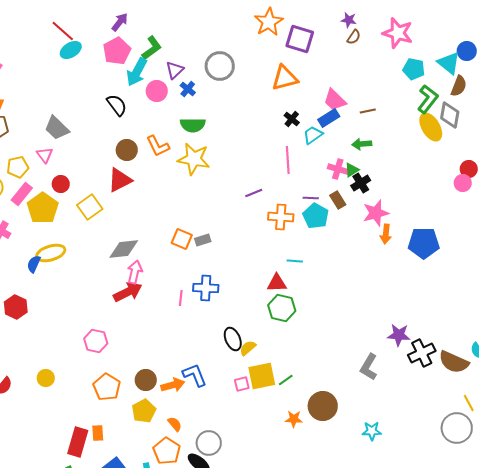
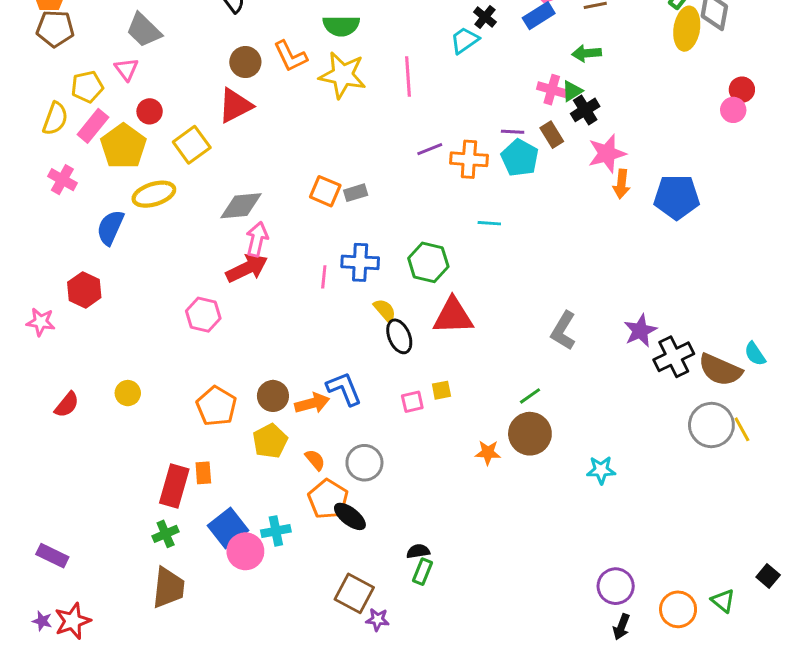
yellow ellipse: (431, 127) -> (687, 29), turned 40
cyan trapezoid: (313, 135) -> (465, 40), moved
pink line: (288, 160) -> (408, 77), moved
purple line: (254, 193) -> (430, 149), moved
yellow ellipse: (51, 253) -> (154, 194), moved
blue semicircle: (34, 264) -> (110, 228), size x1.4
red triangle: (277, 283) -> (453, 316), moved, size x1.4
green hexagon: (282, 308) -> (428, 262), moved
purple star: (399, 335) -> (640, 331), turned -30
pink hexagon: (96, 341) -> (203, 315), moved
yellow semicircle: (248, 348) -> (385, 310), moved, turned 90
gray L-shape: (369, 367) -> (563, 331), moved
yellow square: (262, 376) -> (441, 390), size x0.5
green line: (286, 380) -> (530, 396), moved
gray circle: (457, 428) -> (711, 425), moved
gray circle: (209, 443) -> (364, 463), moved
orange pentagon: (167, 451) -> (328, 499), moved

